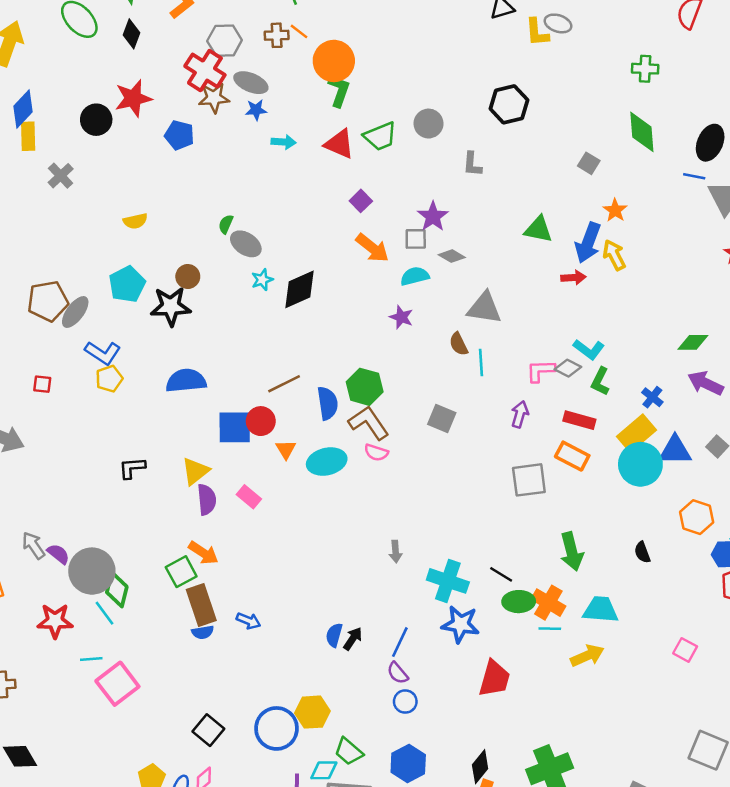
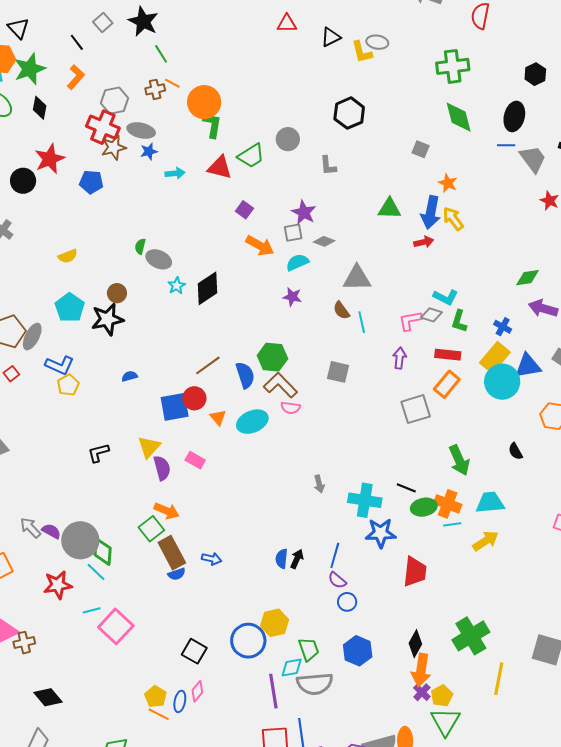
green cross: (645, 69) -> (453, 66), size x1.5
blue semicircle: (186, 381) -> (130, 376), size x0.5
red square: (42, 384) -> (11, 374), moved, turned -35
orange rectangle: (572, 456) -> (447, 384), turned -68
green trapezoid: (349, 752) -> (309, 649), turned -140

